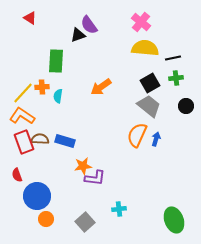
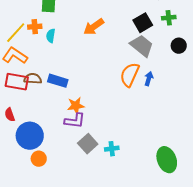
red rectangle: (24, 142) -> (17, 82), turned -60
purple L-shape: (95, 178) -> (75, 121), moved
gray square: (85, 222) -> (88, 144), moved

